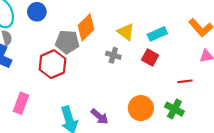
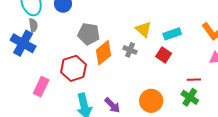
orange diamond: (86, 27) -> (103, 53), moved
red hexagon: (52, 64) -> (73, 68), moved
green cross: (174, 109) -> (190, 97), moved

